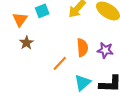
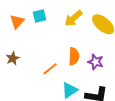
brown star: (26, 43) -> (13, 58), moved

